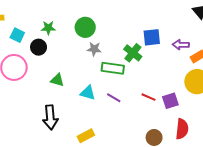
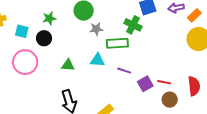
cyan triangle: (88, 93) -> (98, 60), moved
red line: (149, 97) -> (164, 82), moved
purple square: (170, 101) -> (145, 84), moved

